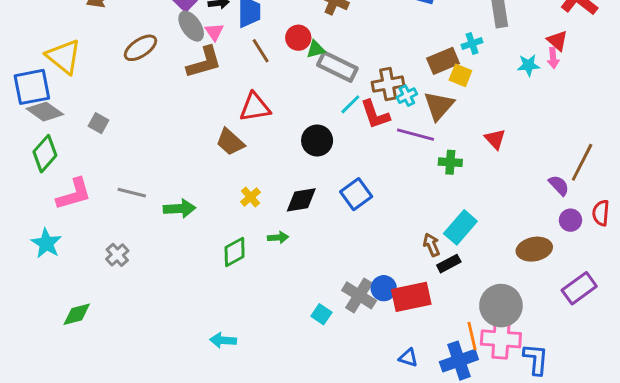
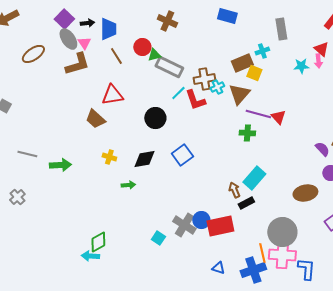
purple line: (416, 135) -> (258, 114), moved
yellow cross: (250, 197) -> (109, 157), turned -32
green diamond: (235, 252) -> (98, 242), moved

